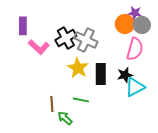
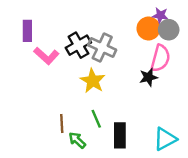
black rectangle: (101, 74) -> (120, 135), moved
black star: (125, 75) -> (148, 77), moved
cyan triangle: (135, 87) -> (165, 139), moved
green line: (81, 100) -> (96, 119), turned 56

